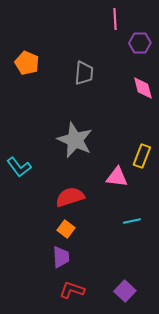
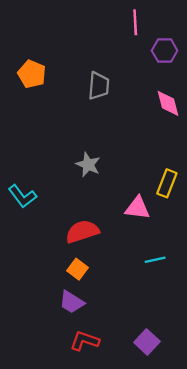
gray star: (75, 140) -> (88, 165), size x0.6
purple trapezoid: (61, 257) -> (72, 302), turned 125

